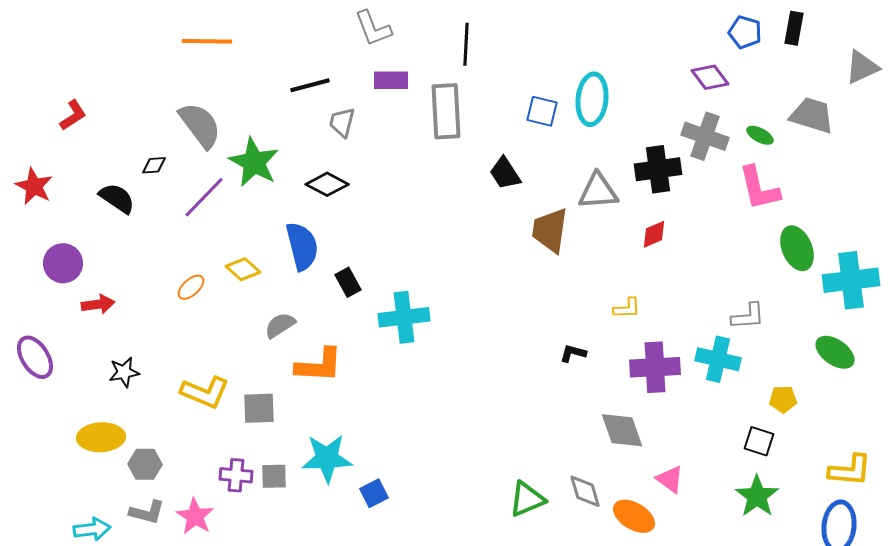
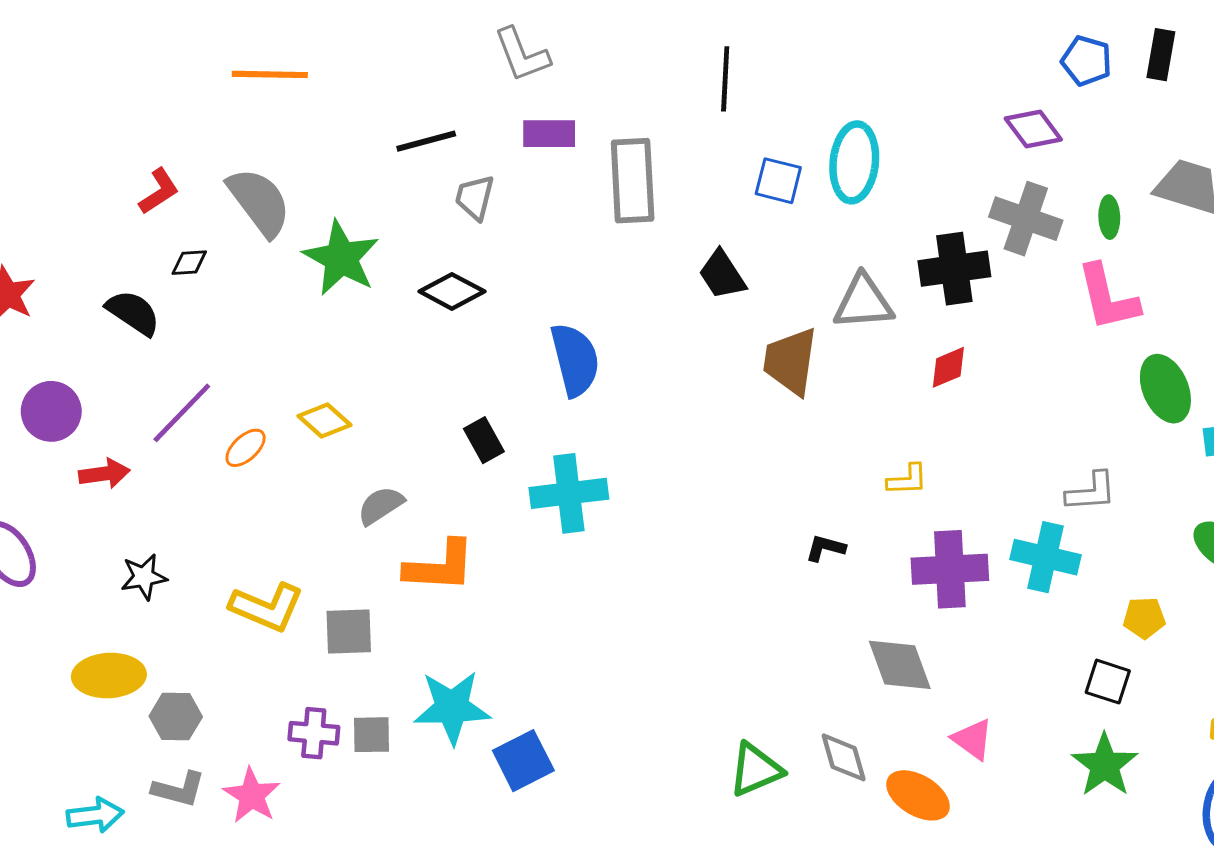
black line: (466, 44) -> (725, 79), moved
red L-shape: (73, 115) -> (159, 191), moved
green ellipse: (760, 135) -> (1109, 217), turned 60
purple line: (204, 197) -> (182, 413), moved
blue semicircle: (302, 246) -> (575, 360), moved
blue square: (374, 493) -> (523, 761), size x1.4

